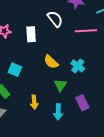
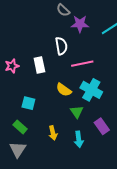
white semicircle: (55, 19) -> (61, 46), turned 36
pink line: (86, 31) -> (82, 64), moved
cyan cross: (78, 66) -> (91, 90), size x1.5

